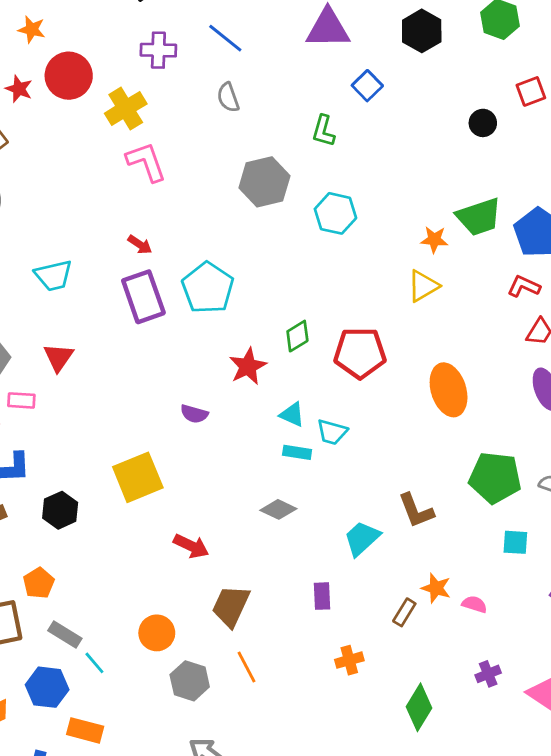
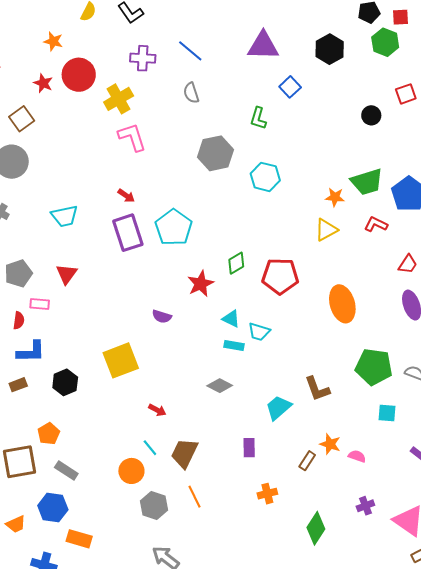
red L-shape: (524, 286) -> (376, 224), moved
red arrow: (191, 546) -> (157, 410), size x0.7
cyan line: (94, 663) -> (150, 448), moved

